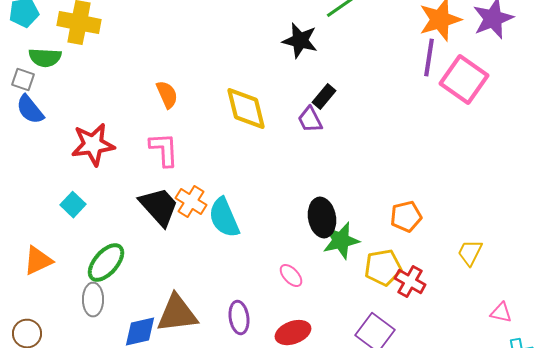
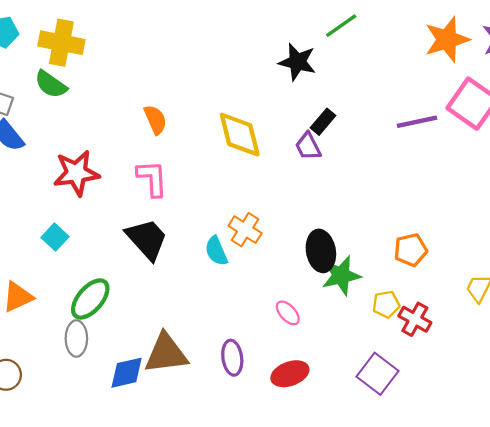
green semicircle: (45, 58) -> (51, 84), moved, turned 32
purple line: (429, 58) -> (417, 122), moved, turned 69
orange cross: (191, 202) -> (245, 230), moved
cyan semicircle: (224, 218) -> (216, 251), size x0.7
yellow pentagon: (383, 268) -> (386, 304), size x0.7

